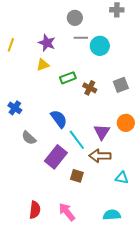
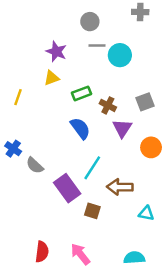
yellow line: (11, 45) -> (18, 97), moved
blue cross: (15, 108) -> (13, 149), moved
blue semicircle: (59, 119) -> (80, 128), moved
purple triangle: (102, 132) -> (122, 128), moved
cyan line: (77, 140) -> (92, 168), turned 70
purple rectangle: (56, 157) -> (67, 188), turned -75

